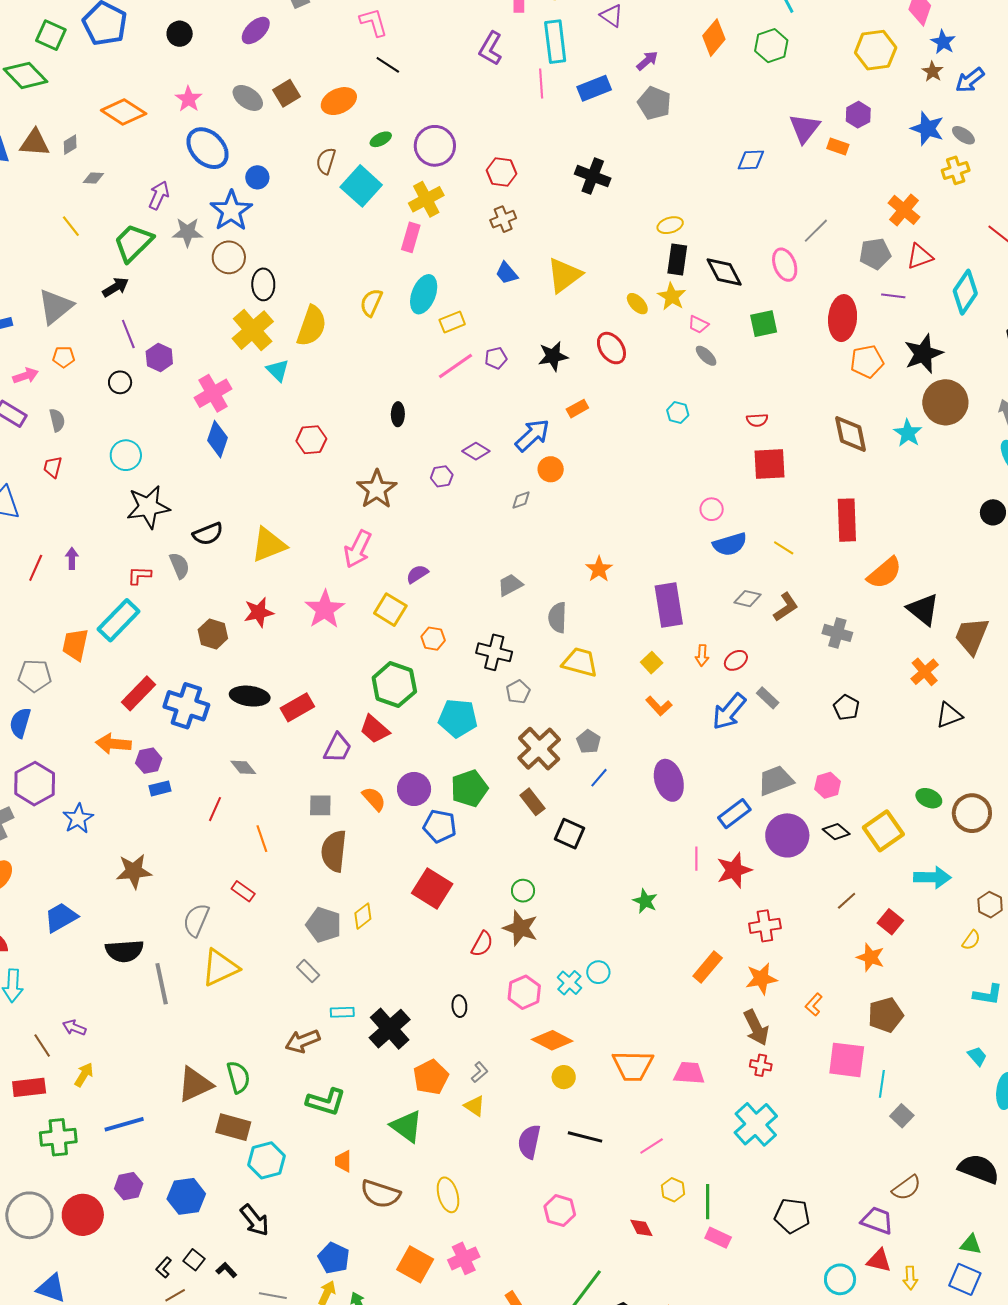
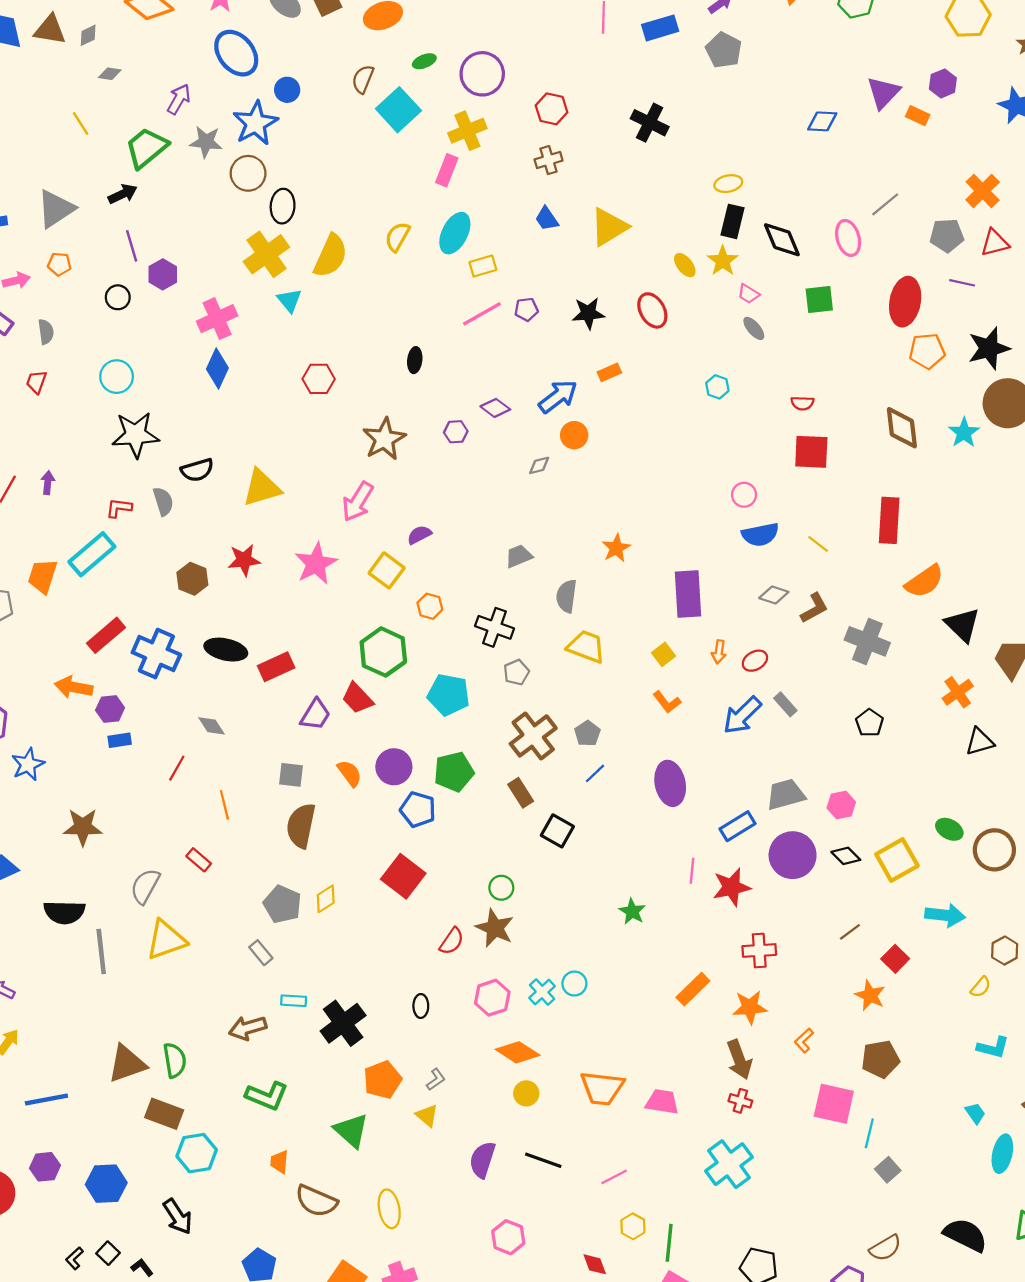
gray cross: (837, 633) -> (867, 641), size x1.4

